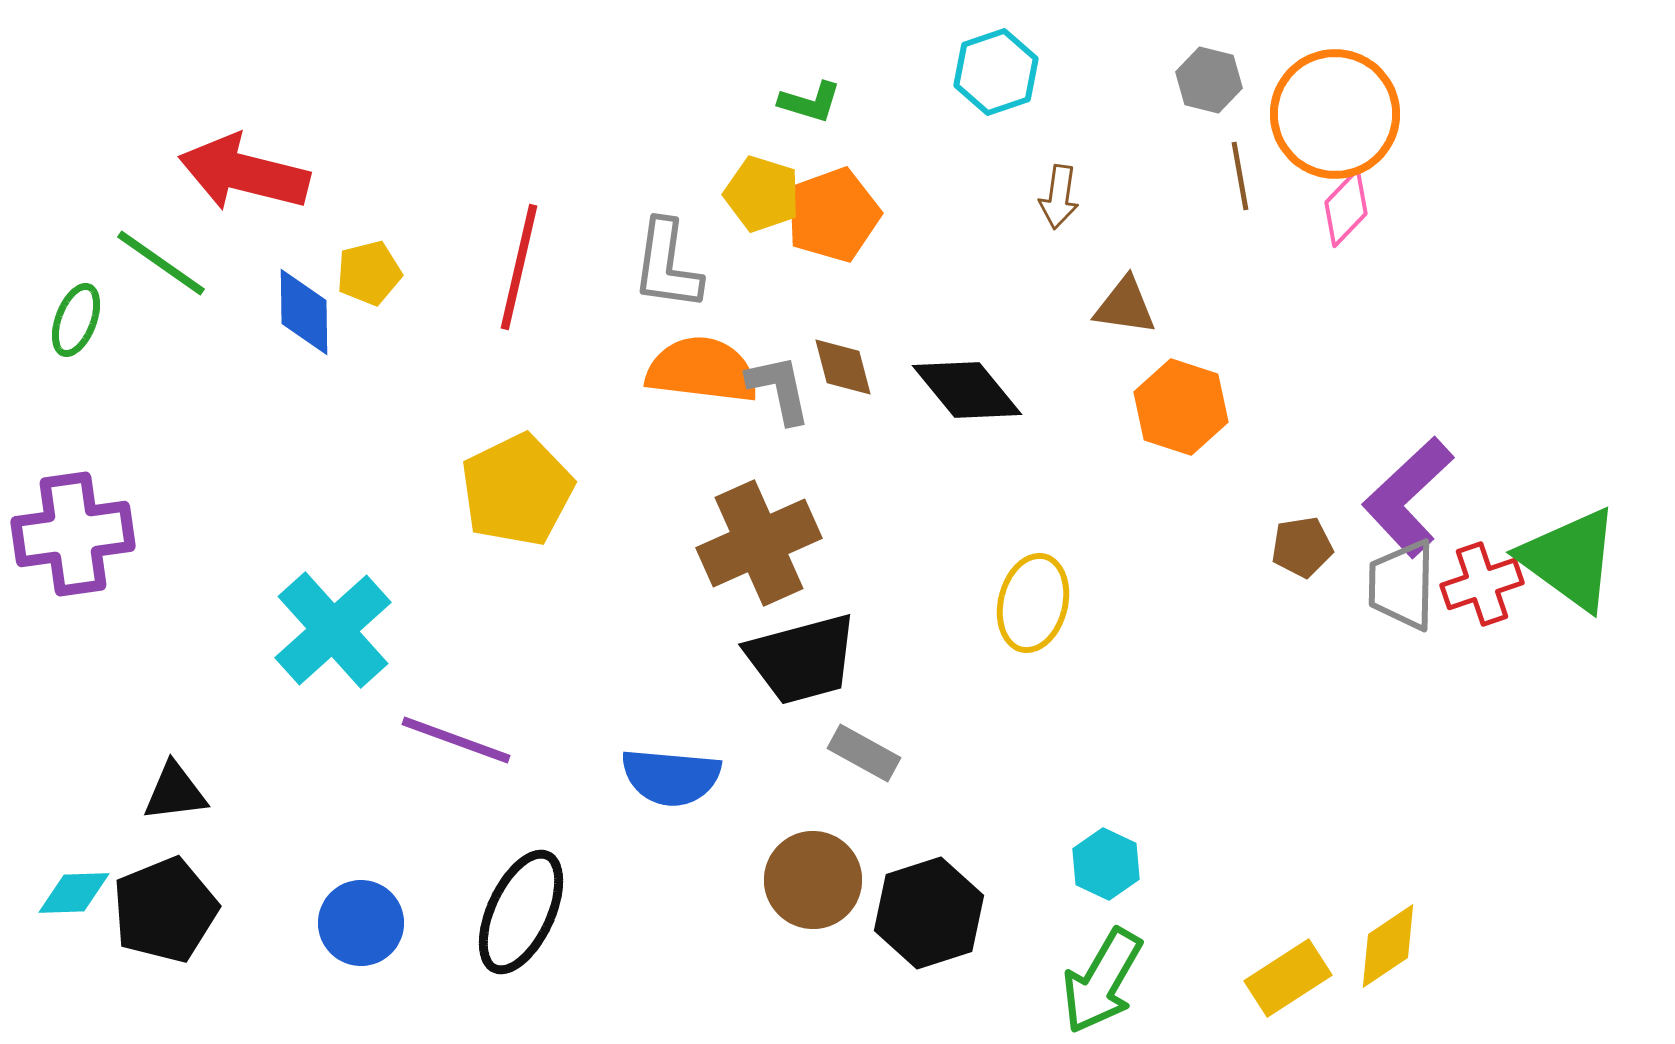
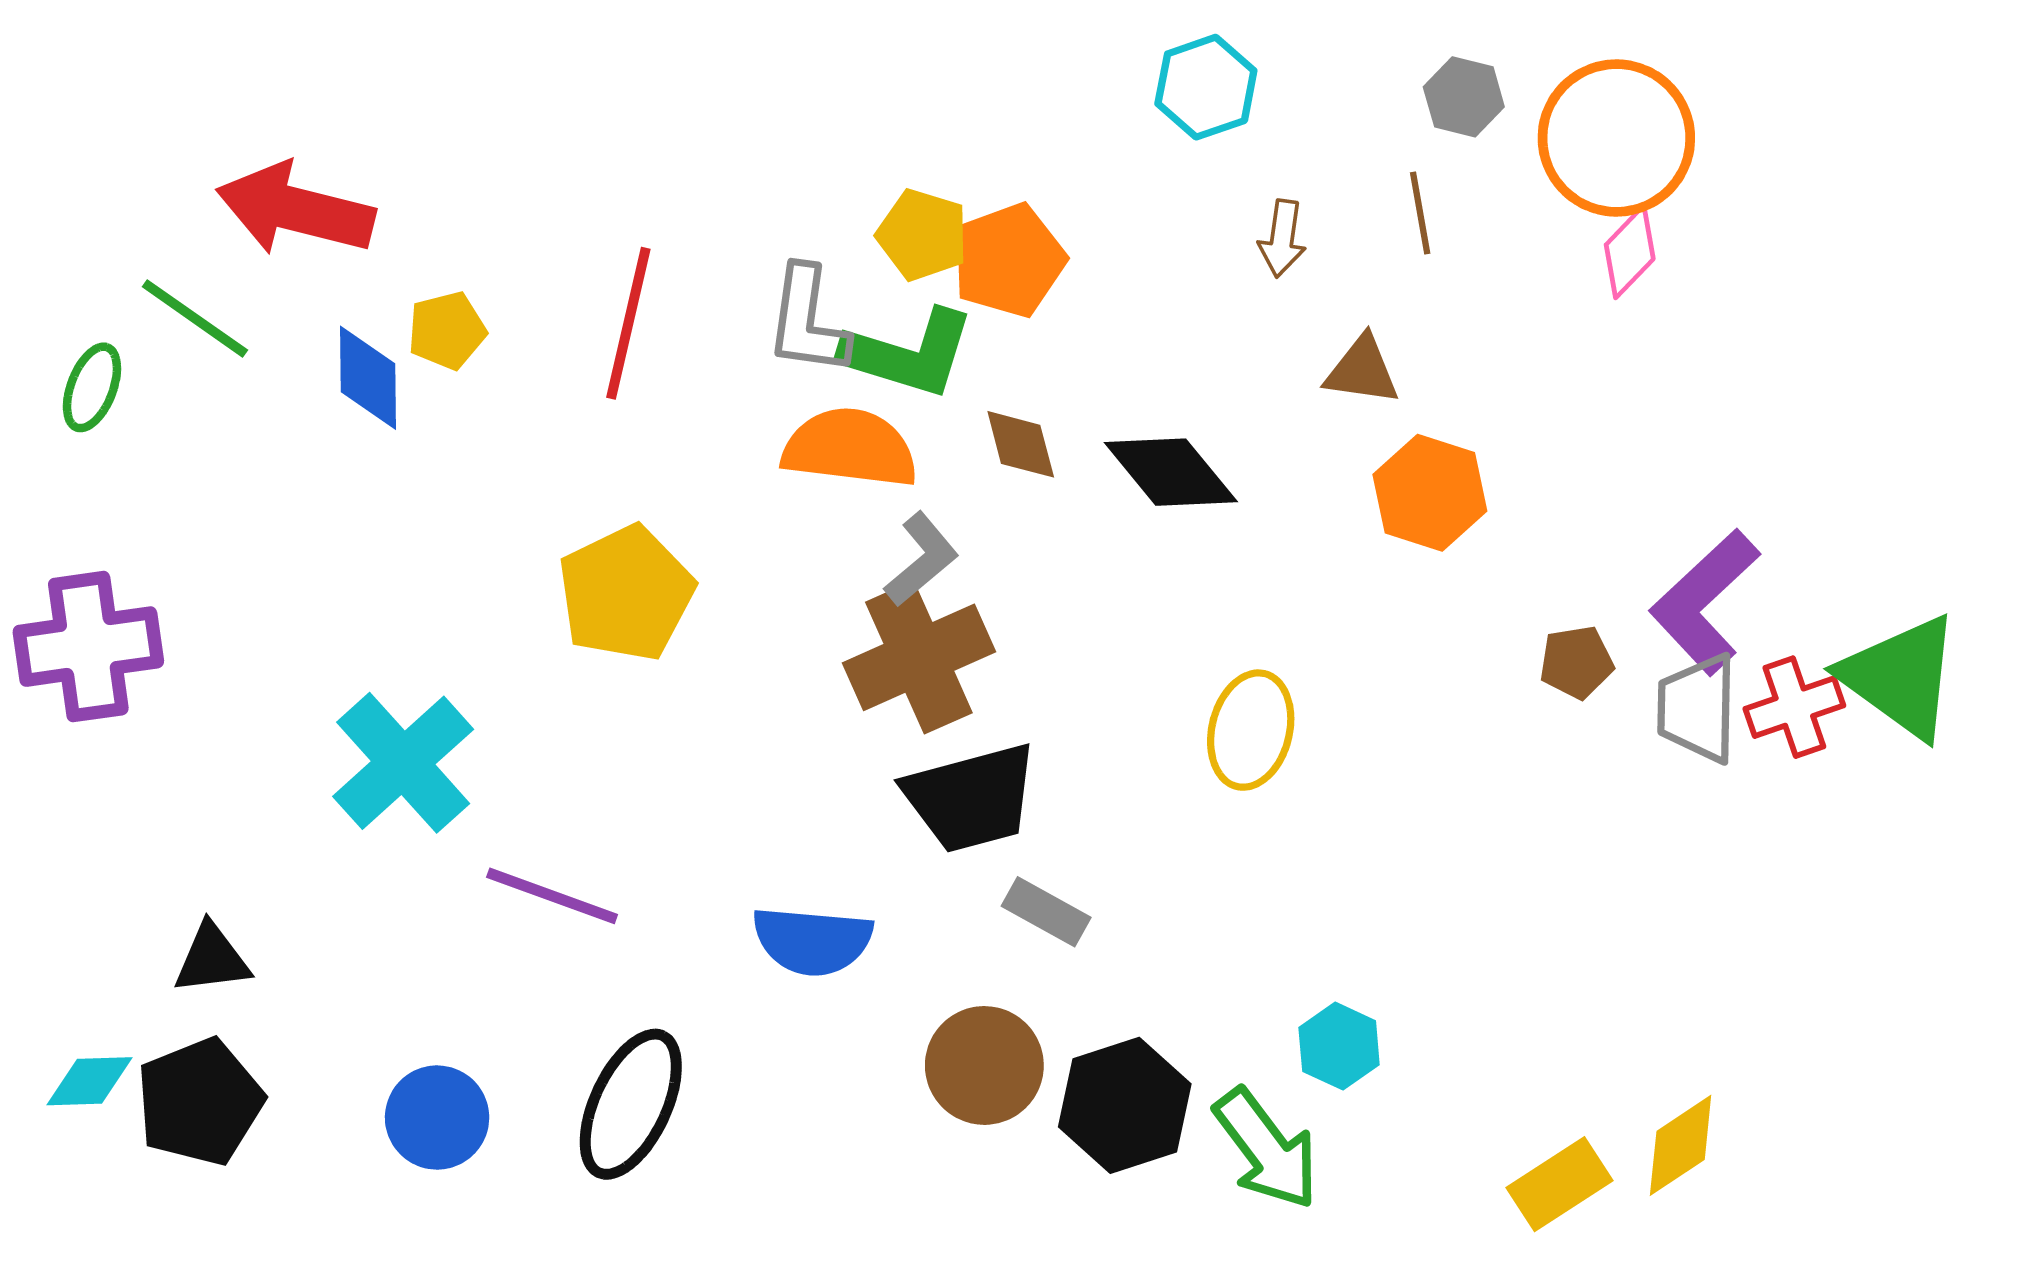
green L-shape: (810, 102) -> (908, 354), moved, size x1.8
brown line: (1240, 176) -> (1420, 213), moved
gray L-shape: (779, 389) -> (921, 559), moved, turned 62
green arrow: (1102, 981) -> (1266, 1149), moved, turned -67

